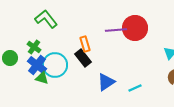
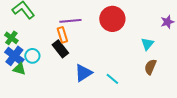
purple line: (116, 30) -> (70, 21), moved
cyan circle: (55, 65) -> (32, 56), size x0.6
cyan line: (135, 88) -> (112, 79), turned 64

